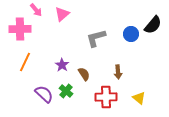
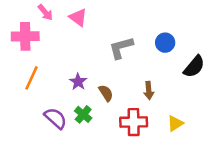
pink triangle: (62, 14) -> (78, 17), turned -42
black semicircle: (153, 25) -> (194, 67), moved
yellow triangle: (139, 98) -> (175, 123), turned 48

